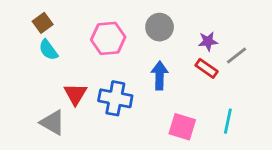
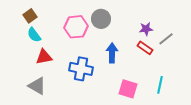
gray circle: (160, 27) -> (101, 19), moved
red triangle: (75, 94) -> (44, 57), moved, turned 48

